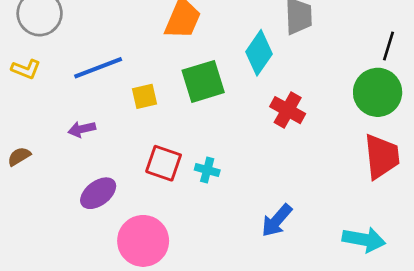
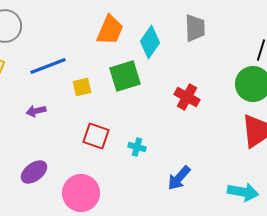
cyan diamond: (259, 53) -> (150, 42), moved
cyan cross: (207, 170) -> (137, 147), moved
purple ellipse: (98, 193) -> (34, 172), moved

